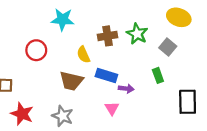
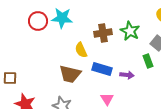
red circle: (36, 50) -> (38, 21), moved
green rectangle: (158, 75) -> (148, 61), moved
purple arrow: (126, 89) -> (127, 75), moved

